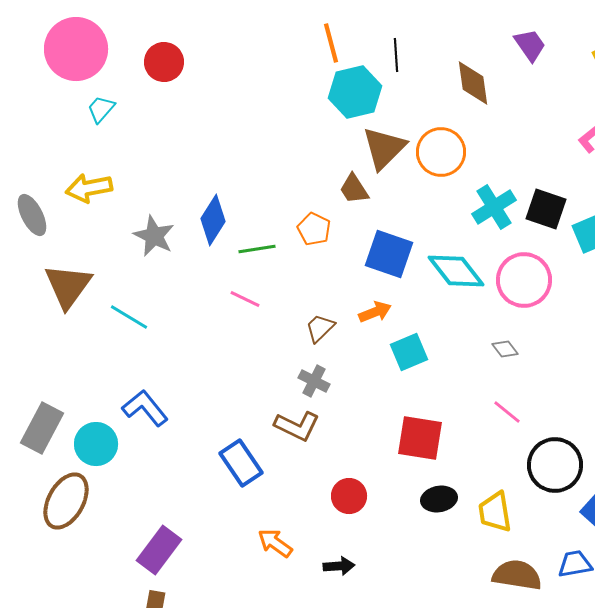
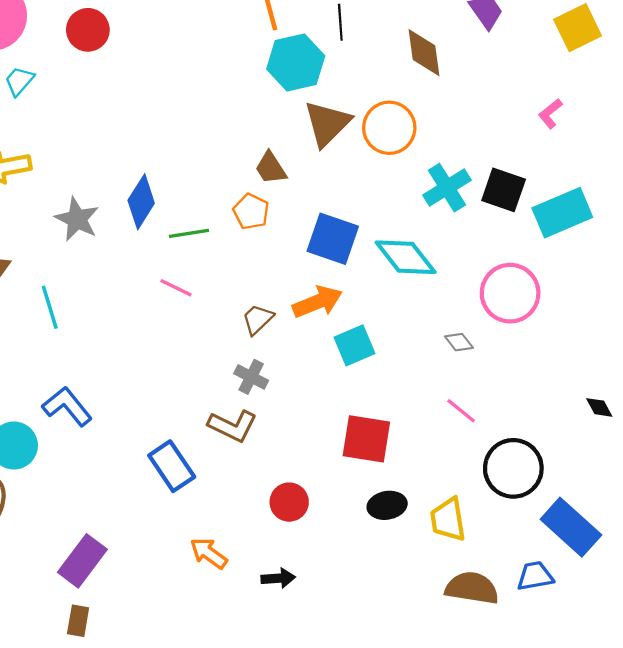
brown trapezoid: (354, 189) -> (271, 168), moved
pink circle: (524, 280) -> (510, 293), moved
orange arrow: (375, 312) -> (317, 302), size x1.4
cyan line: (129, 317) -> (50, 307), turned 42

